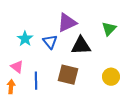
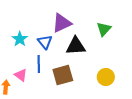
pink triangle: (17, 67) -> (21, 75), moved
brown square: (68, 75) -> (63, 75), turned -30
blue line: (36, 81) -> (39, 64), moved

